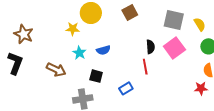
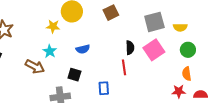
gray square: (174, 20) -> (154, 22), turned -30
yellow semicircle: (200, 24) -> (180, 27), turned 120
cyan star: (79, 53) -> (50, 51), moved
blue rectangle: (126, 88) -> (104, 88), turned -64

